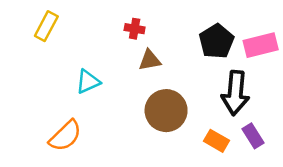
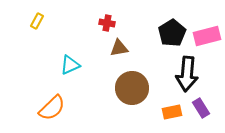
yellow rectangle: (46, 26) -> (37, 21), size x0.7
orange rectangle: (216, 141) -> (172, 112), turned -42

